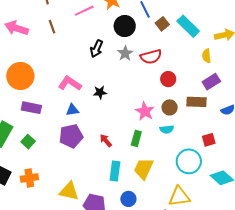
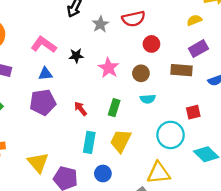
gray star: (125, 53) -> (100, 24), moved
yellow semicircle: (207, 56) -> (194, 20), turned 72
brown circle: (170, 107) -> (141, 73), moved
pink star: (145, 111) -> (109, 68), moved
yellow triangle: (69, 191) -> (38, 163), turned 35

